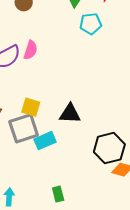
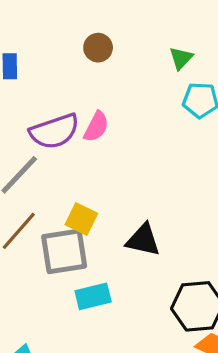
cyan rectangle: (45, 141) -> (93, 296), moved

